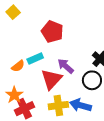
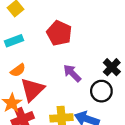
cyan rectangle: (35, 58) -> (14, 41), moved
red triangle: (51, 79) -> (32, 90), moved

